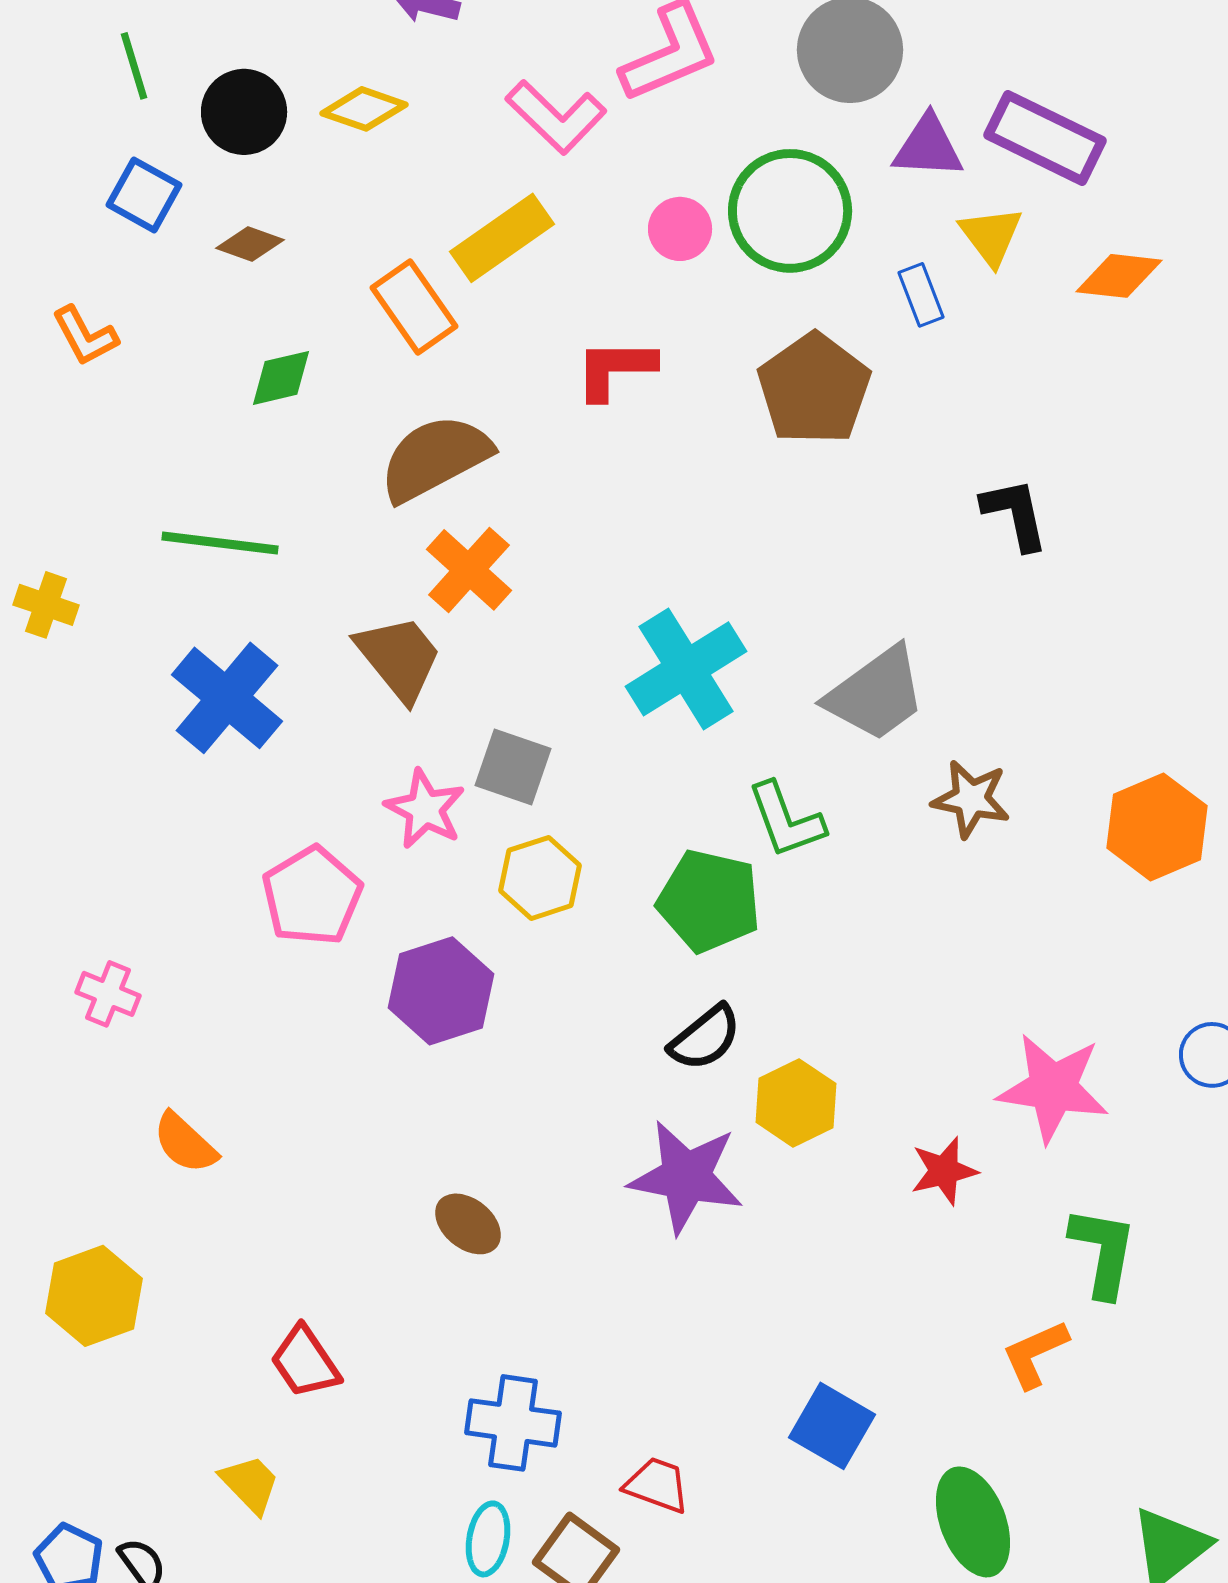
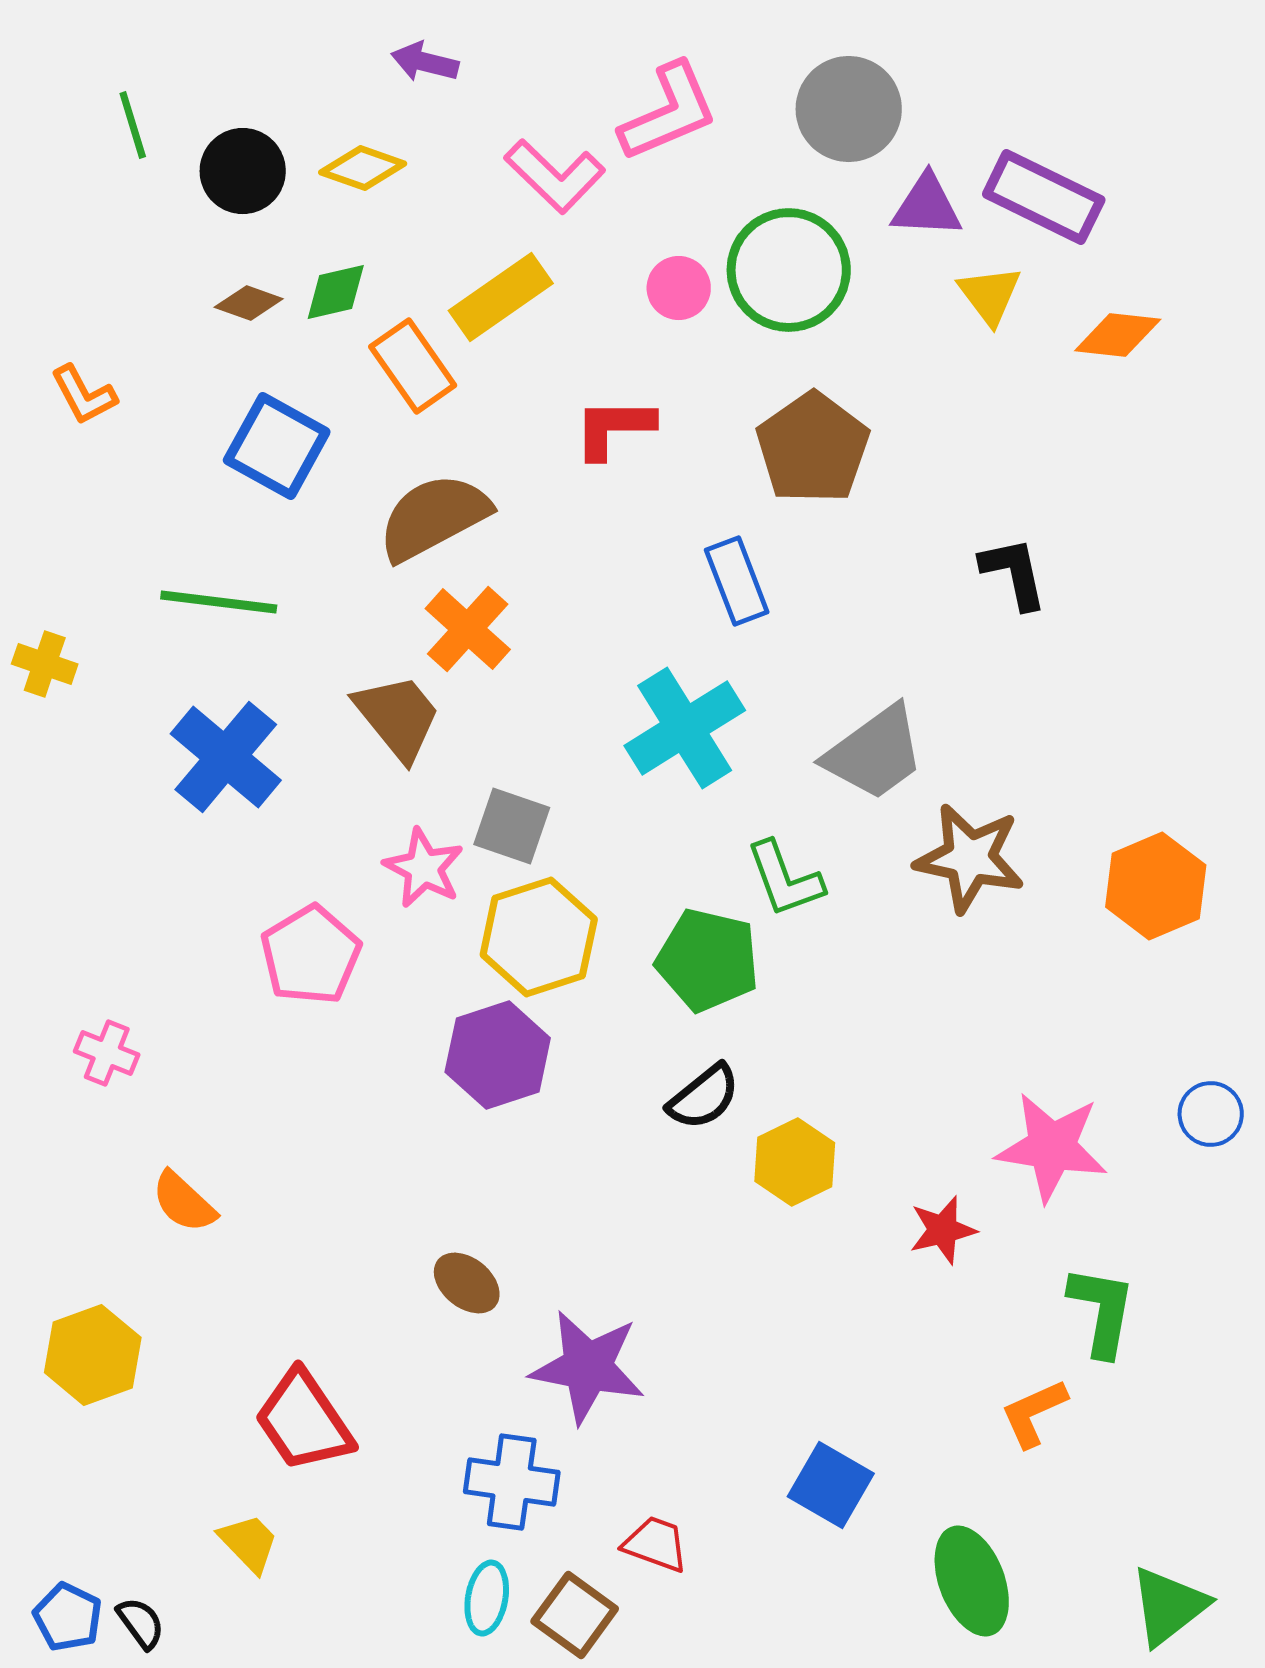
blue square: (144, 195) -> (277, 446), moved, size x1.4
blue rectangle: (921, 295) -> (737, 581), moved, size x1.4
green diamond: (281, 378) -> (336, 292), moved
brown star: (971, 799) -> (970, 858), size x1.4
yellow hexagon: (540, 878) -> (539, 937), size x1.4
purple hexagon: (441, 991) -> (498, 1055), moved
purple star: (686, 1177) -> (588, 1367), moved
red trapezoid: (305, 1362) -> (304, 1421), size x1.4

